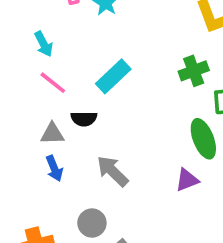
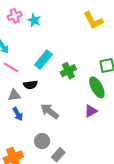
green cross: (194, 71) -> (68, 71), moved

